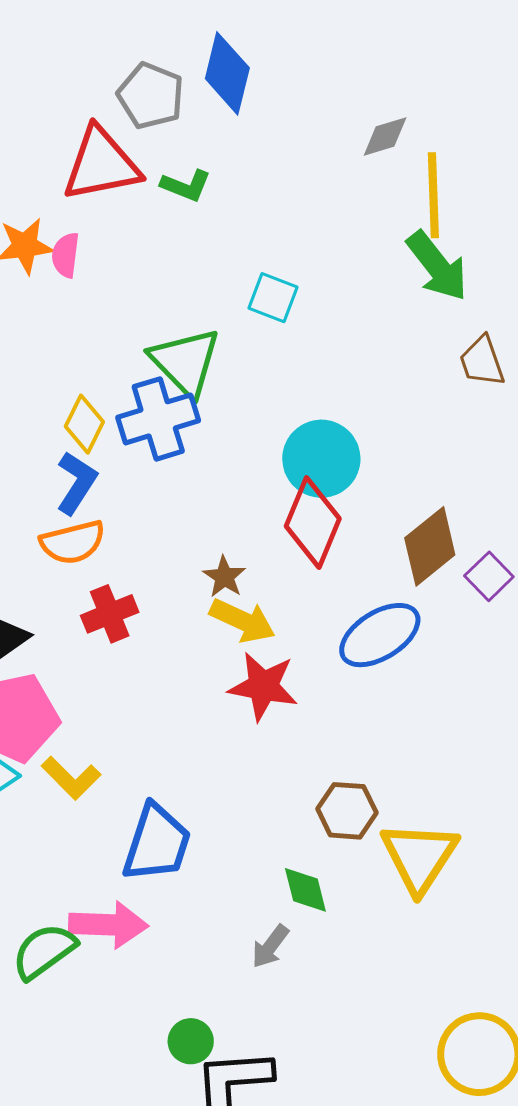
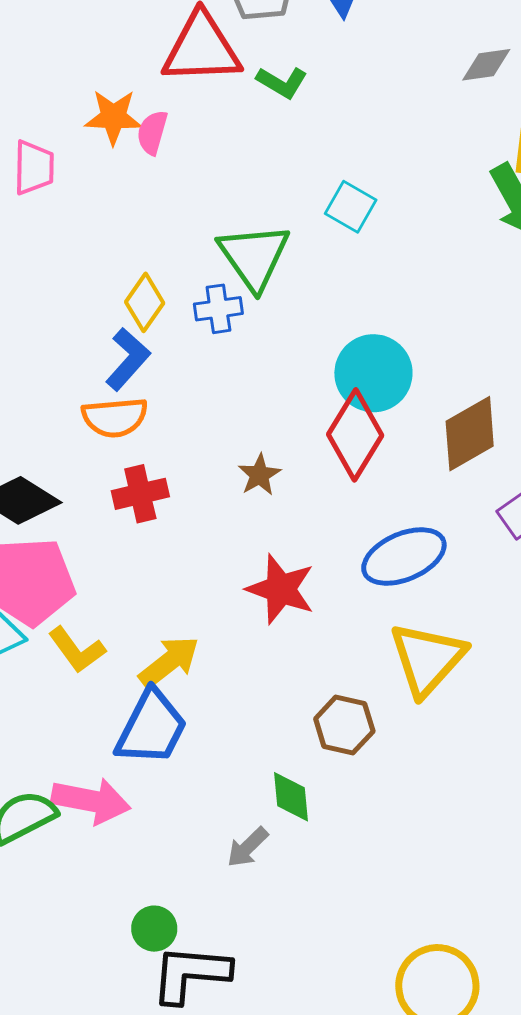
blue cross: (158, 419) -> (218, 309), size x0.6
brown diamond: (430, 546) -> (470, 434), moved
yellow arrow: (242, 621) -> (169, 662), moved, turned -72
yellow triangle: (419, 857) -> (427, 659), moved

